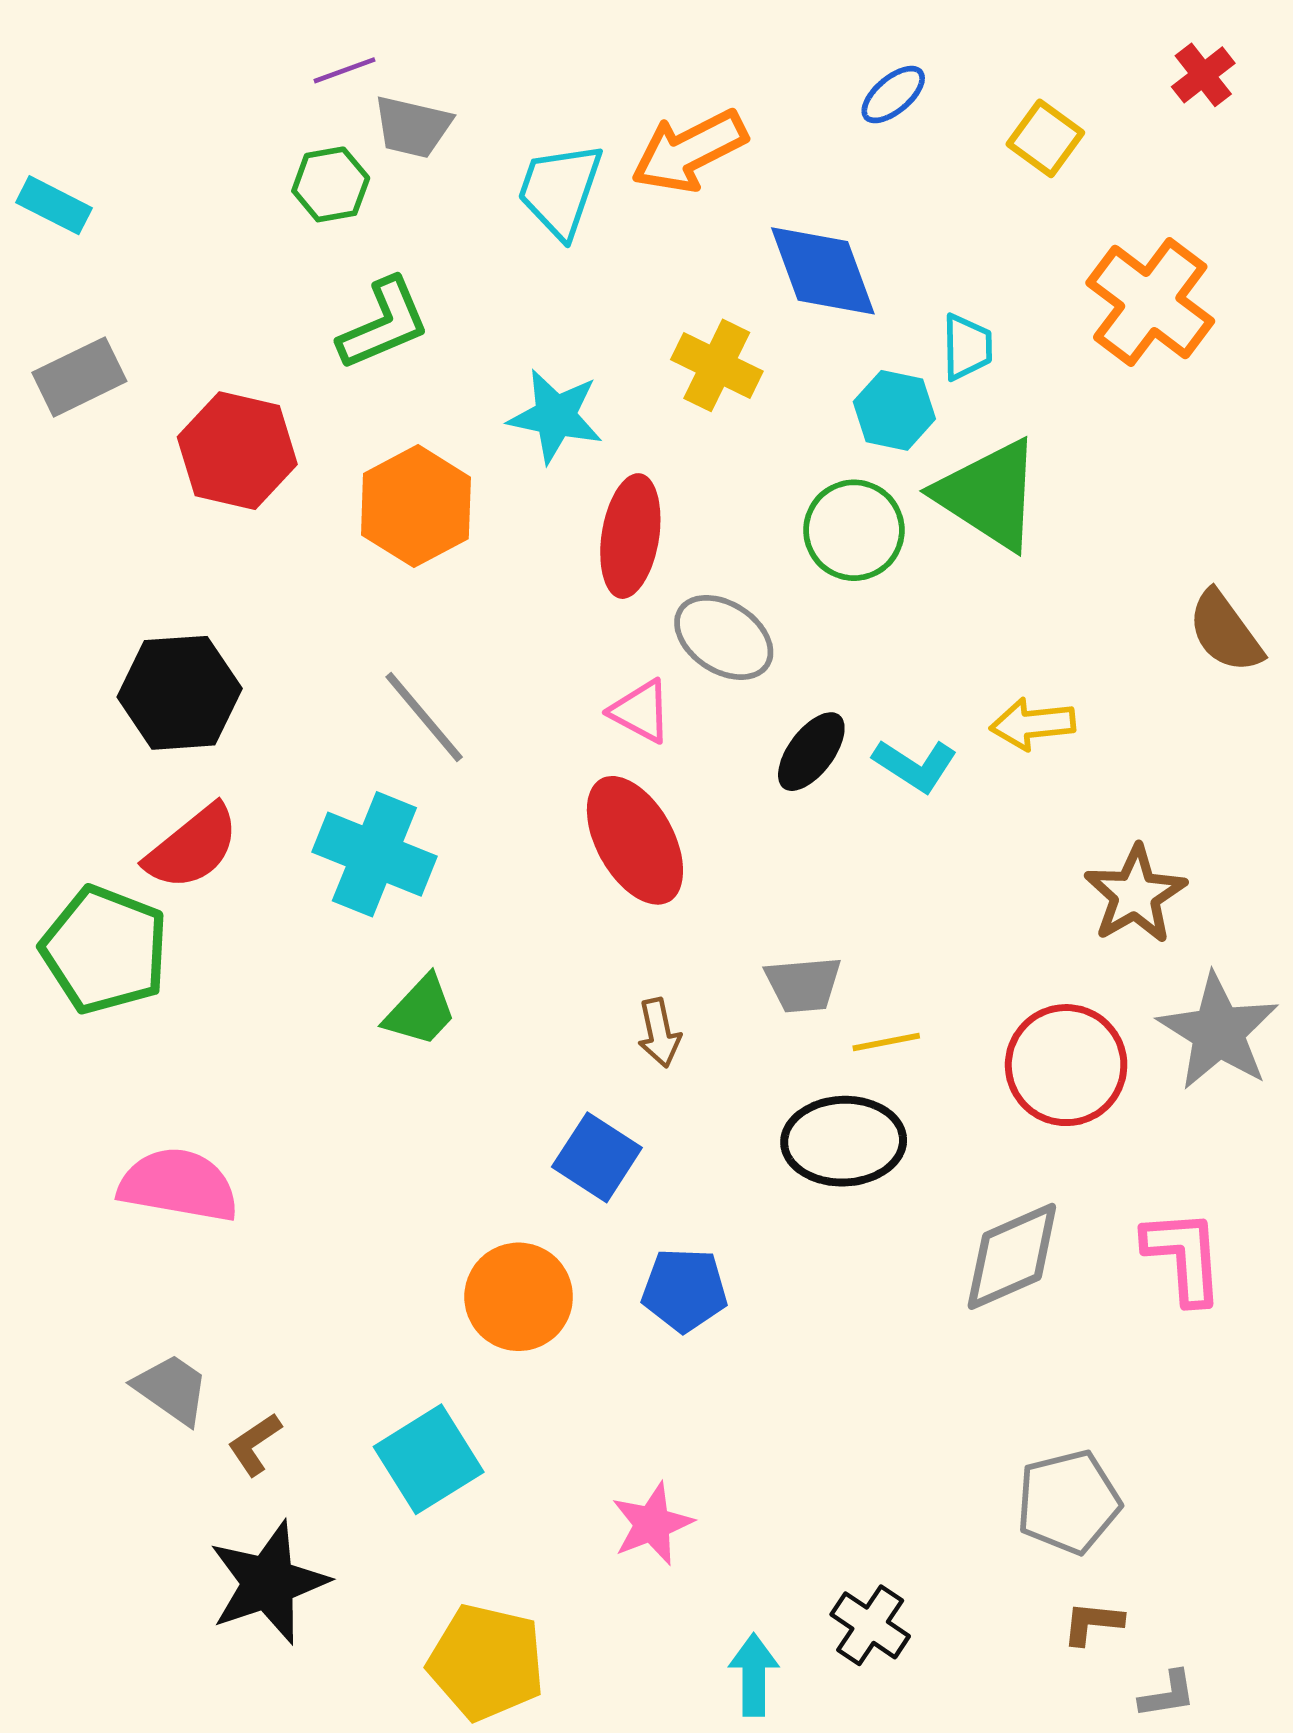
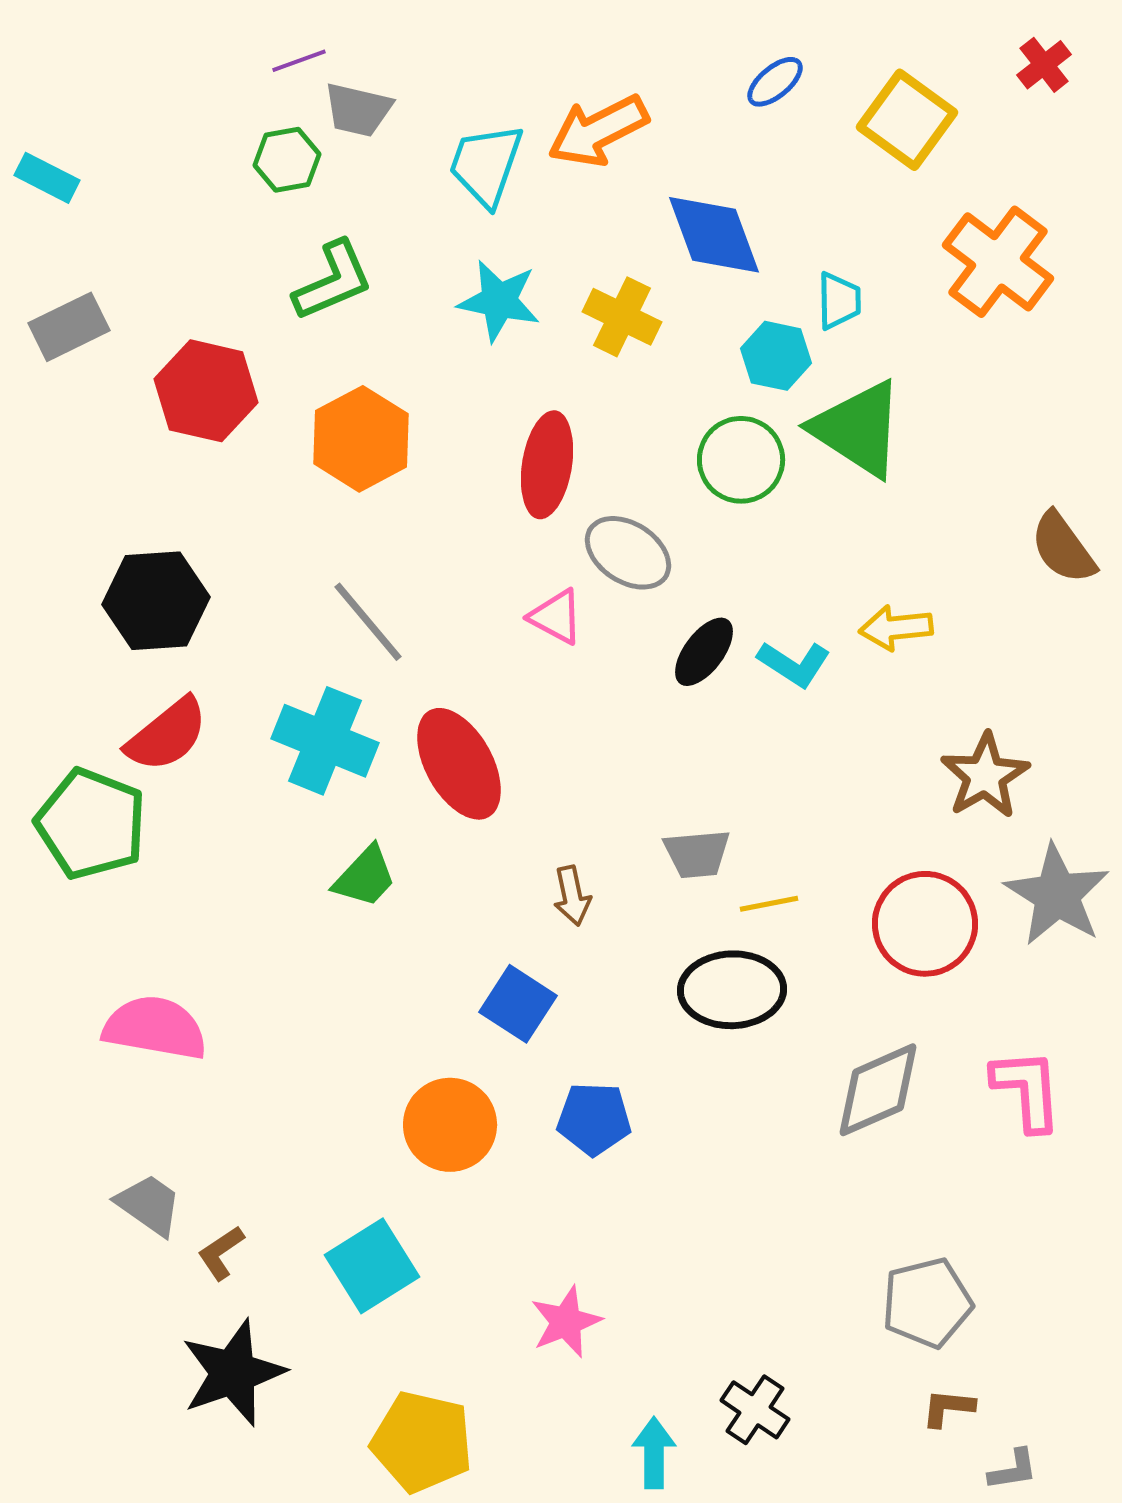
yellow square: (1045, 138) -> (907, 120), size x1.5
cyan star: (555, 416) -> (499, 301), moved
red ellipse: (635, 840) -> (459, 764), moved

